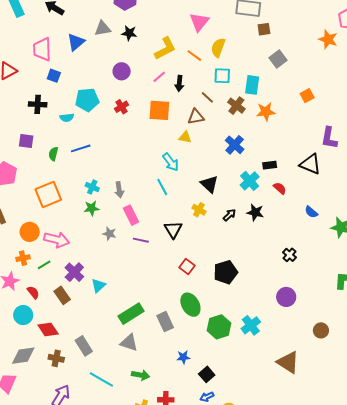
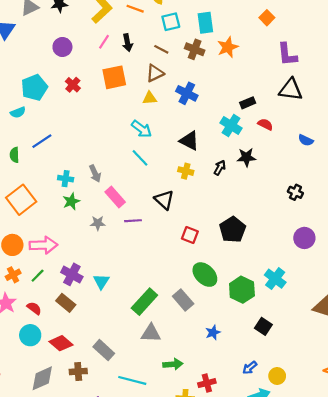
purple L-shape: (329, 138) -> (287, 54), moved
blue cross: (235, 145) -> (187, 93), moved
black square: (207, 374) -> (263, 326), moved

